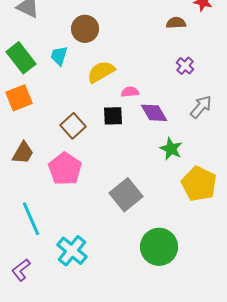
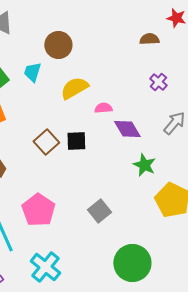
black square: (113, 116) -> (76, 141), moved
pink pentagon: (65, 169) -> (38, 210), moved
gray square: (126, 195) -> (99, 211), size x0.7

